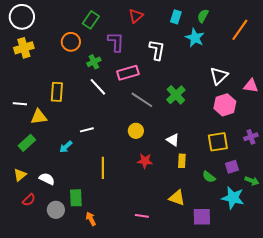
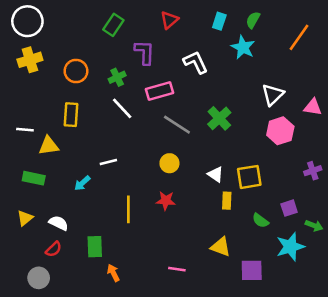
orange circle: (71, 42) -> (76, 71), moved
white L-shape: (157, 50) -> (196, 62), turned -35
yellow square: (218, 142) -> (249, 177), moved
green rectangle: (27, 143) -> (34, 178), turned 54
red star: (145, 161) -> (166, 201), moved
cyan star: (233, 198) -> (290, 247), turned -30
red semicircle: (29, 200) -> (54, 249), moved
gray circle: (56, 210) -> (39, 278), moved

